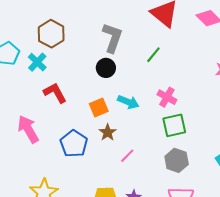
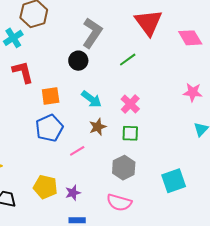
orange square: (99, 107) -> (51, 96), moved
green square: (174, 125) -> (130, 133), size x0.7
brown star: (108, 132) -> (98, 127), moved
blue pentagon: (74, 144) -> (49, 128), moved

